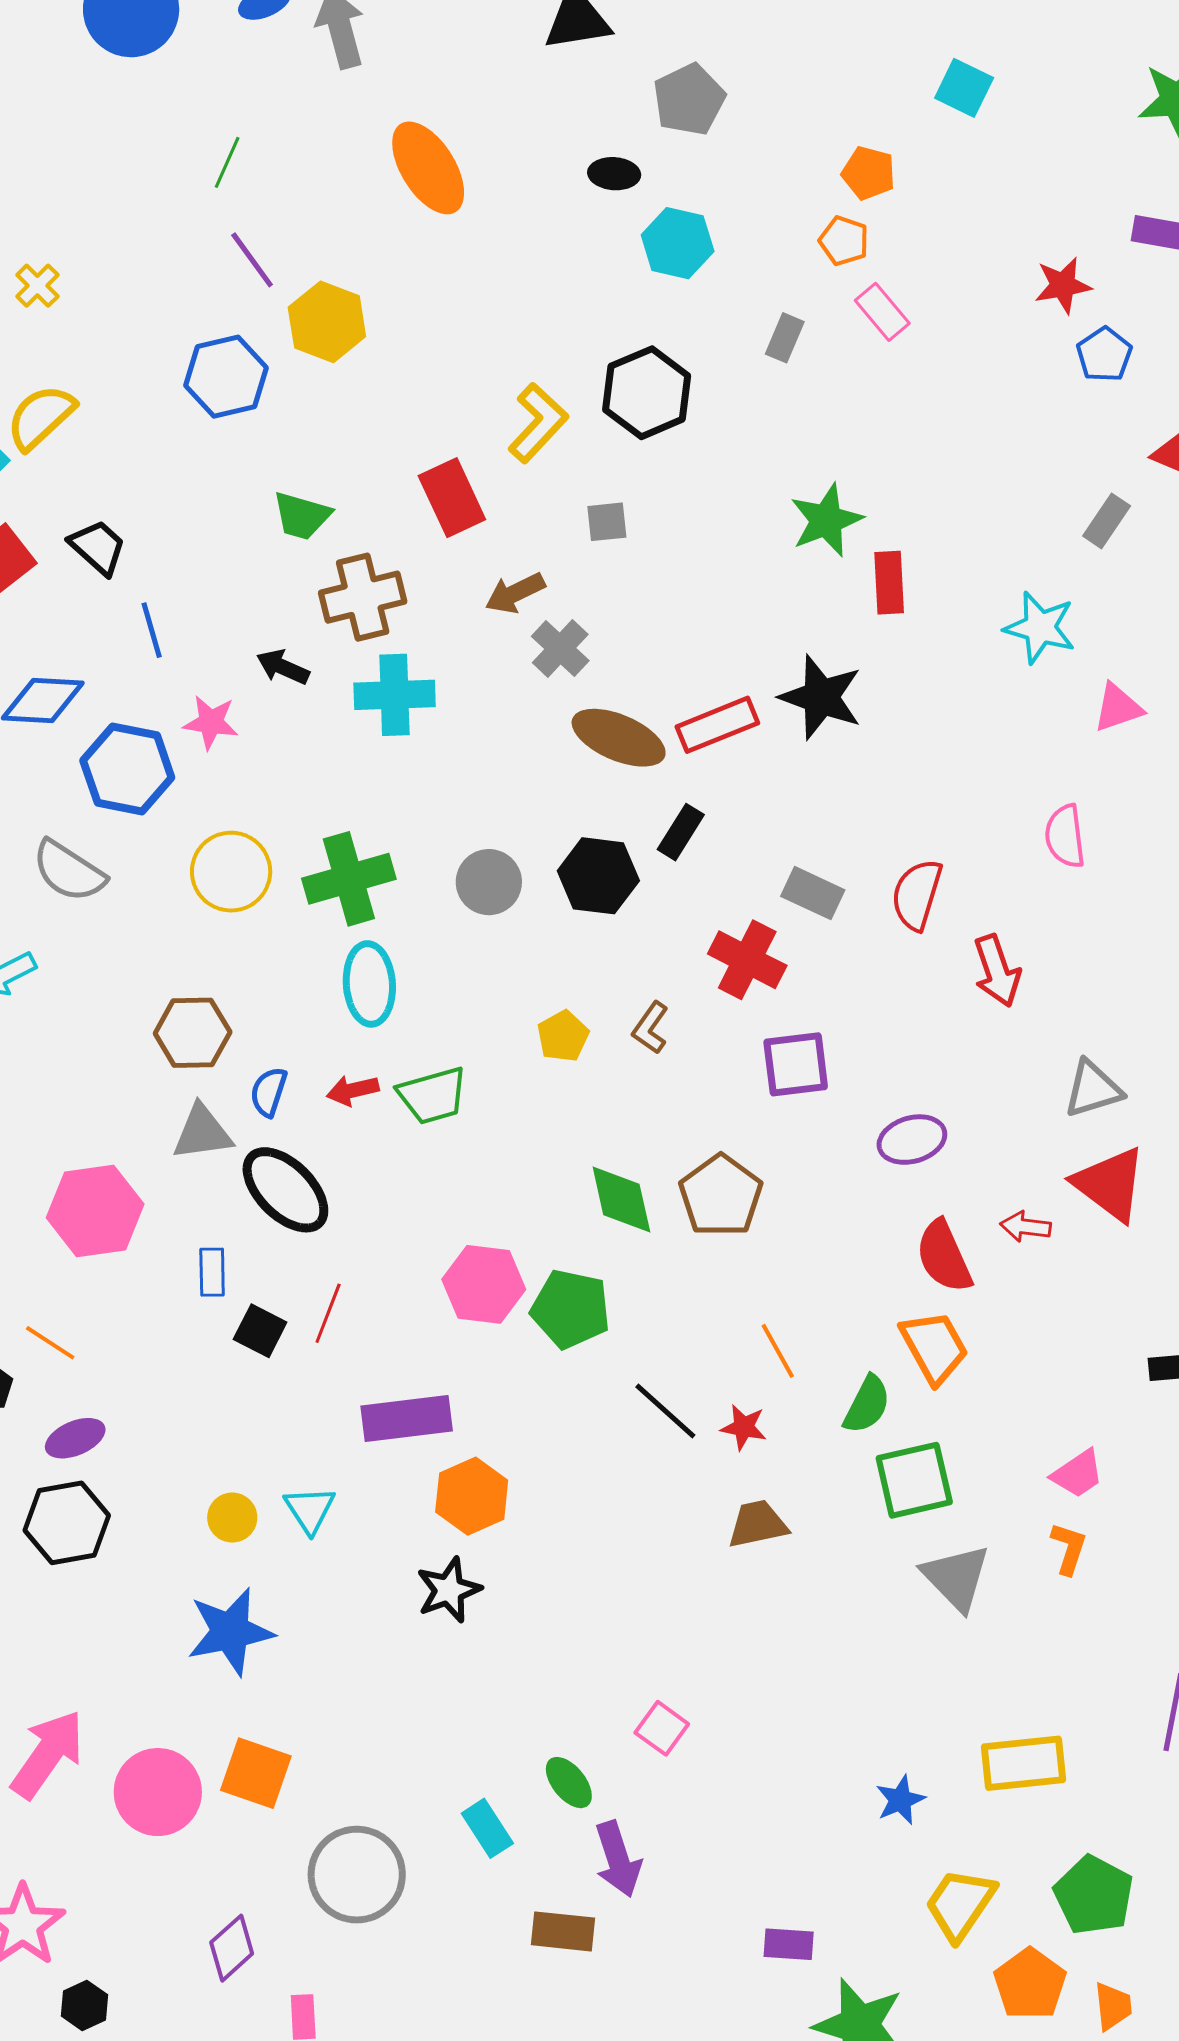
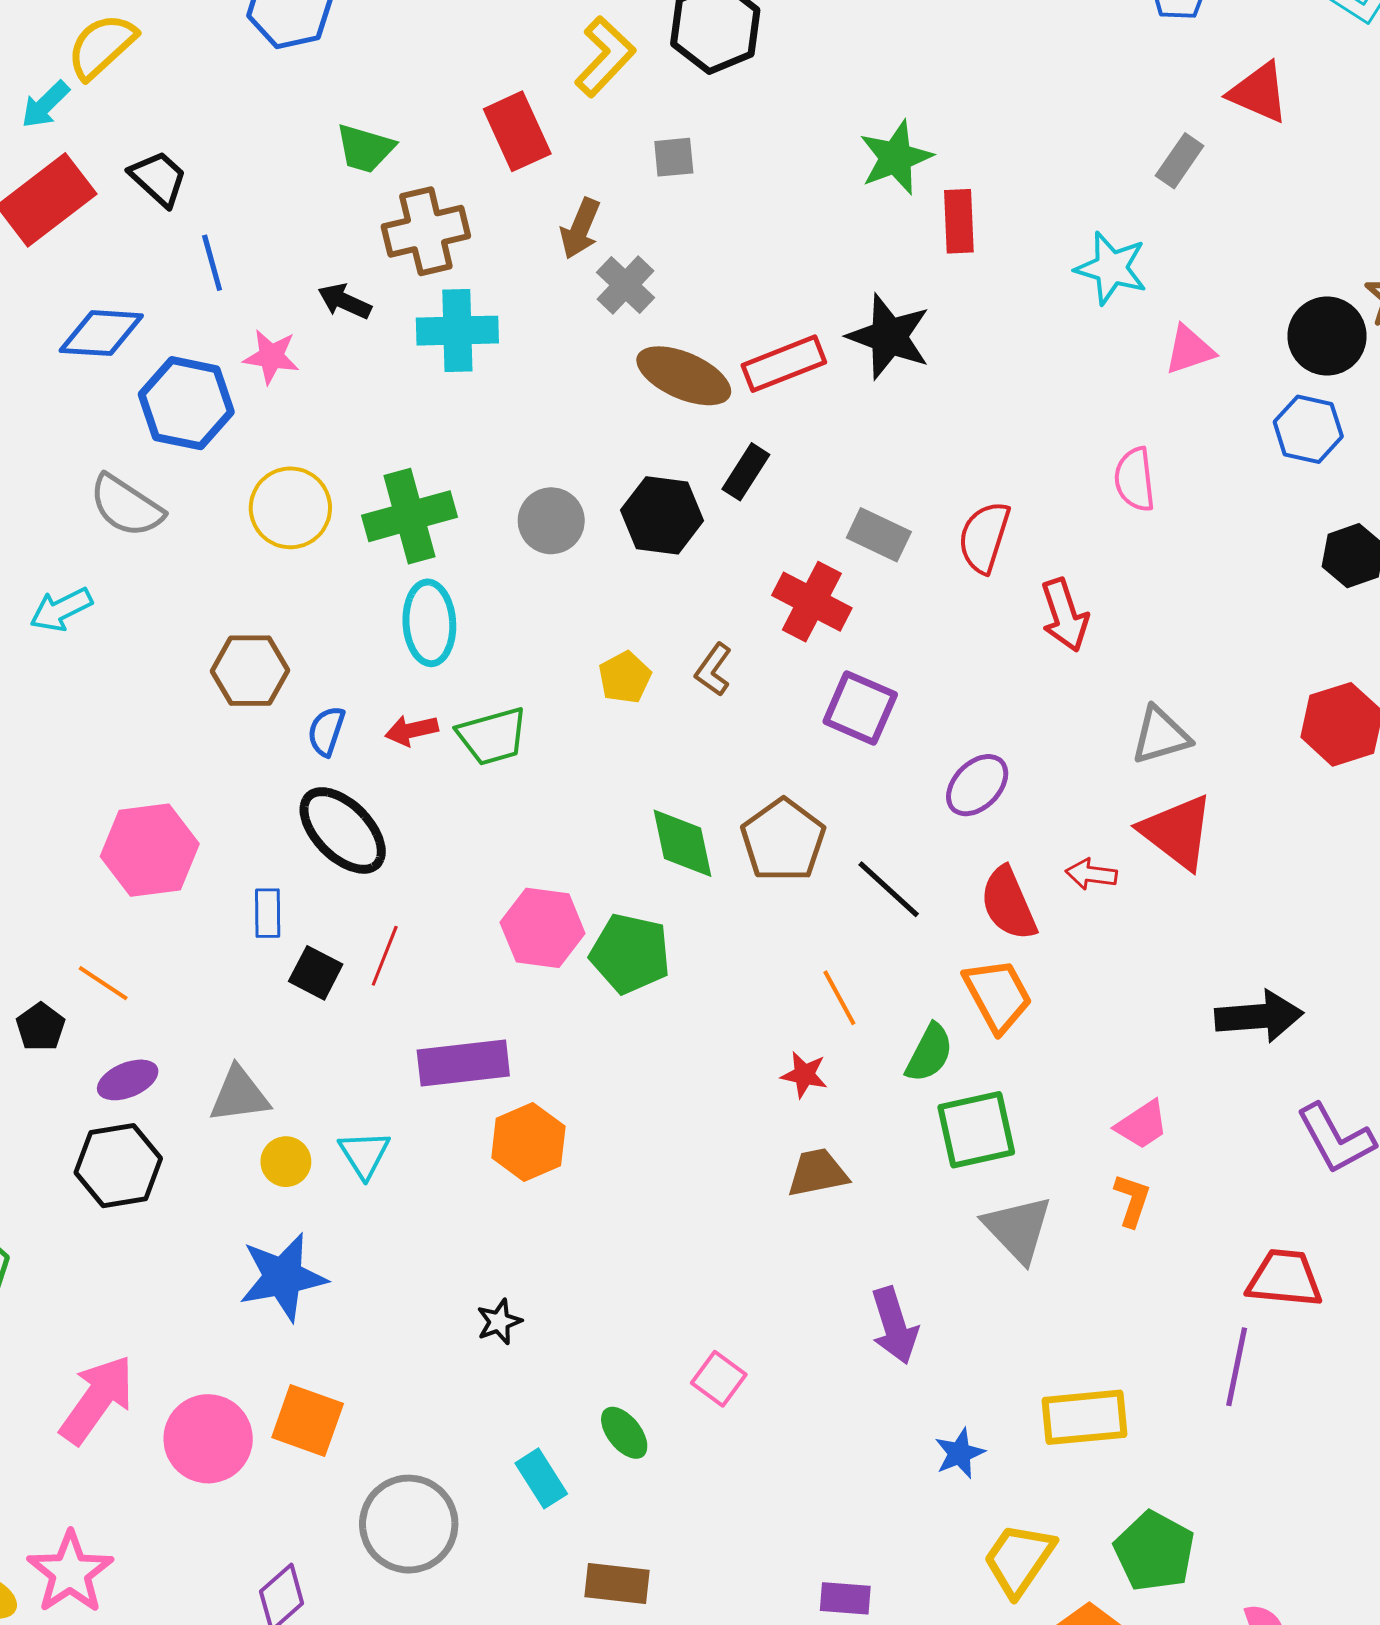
brown arrow: (515, 593) -> (580, 229), turned -42
purple square: (796, 1064) -> (860, 708), turned 30
gray triangle: (202, 1132) -> (239, 1095), moved
purple ellipse: (912, 1140) -> (977, 785), turned -30
black line: (665, 1411) -> (889, 889), moved
black star: (449, 1590) -> (499, 1322), moved, size x0.7
purple arrow: (618, 1859) -> (894, 1326), moved

